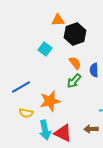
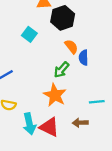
orange semicircle: (75, 63) -> (71, 47), moved
orange star: (50, 101) -> (55, 95), moved, turned -30

